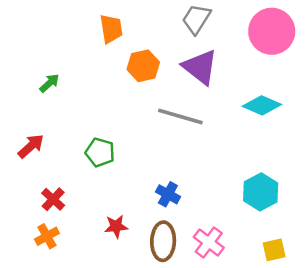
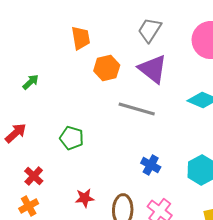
blue cross: (168, 194) -> (151, 165), moved

